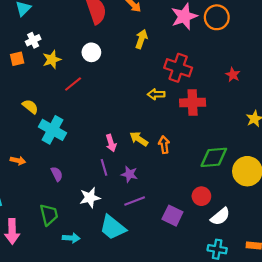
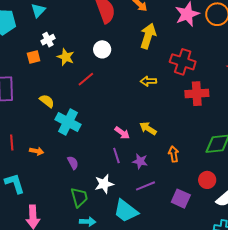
yellow arrow: (141, 39) -> (148, 36), size x1.4
yellow star: (52, 59) -> (66, 57), turned -30
yellow arrow: (156, 94) -> (148, 81), moved
pink arrow: (111, 143) -> (122, 133), turned -35
orange arrow: (164, 145) -> (174, 154), moved
green trapezoid: (49, 215) -> (79, 197), moved

